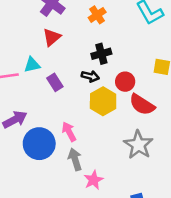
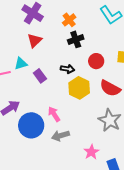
black cross: (101, 54) -> (76, 39), moved
red circle: (125, 82) -> (96, 61), moved
gray arrow: (75, 159) -> (60, 136), turned -84
pink star: (94, 180) -> (91, 152), moved

